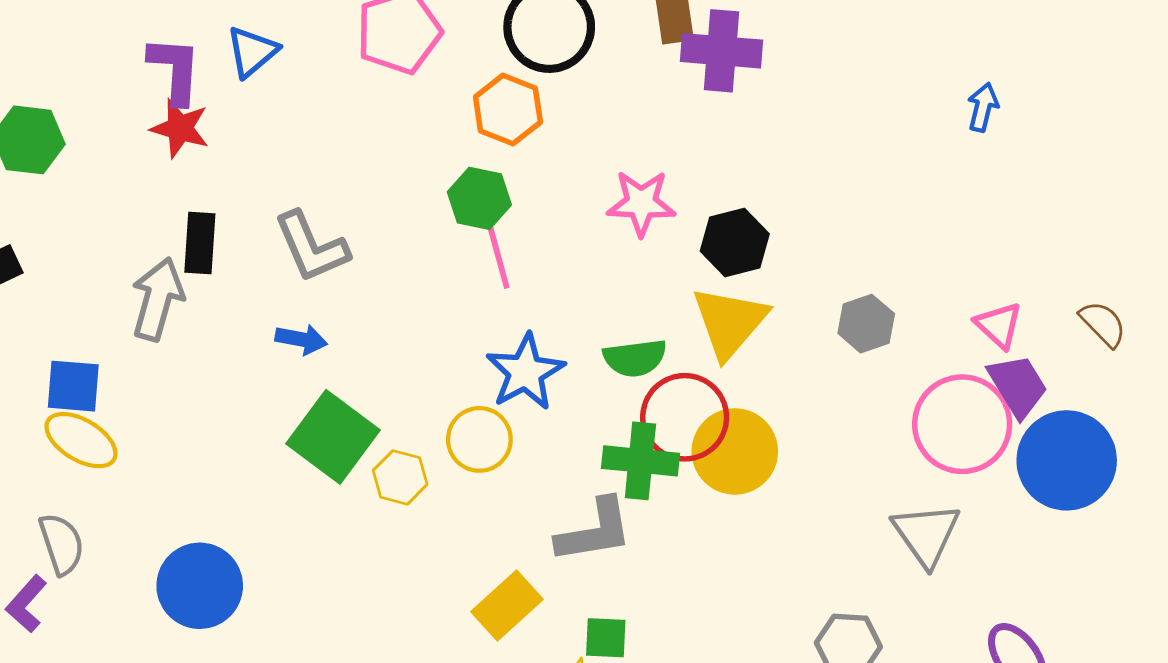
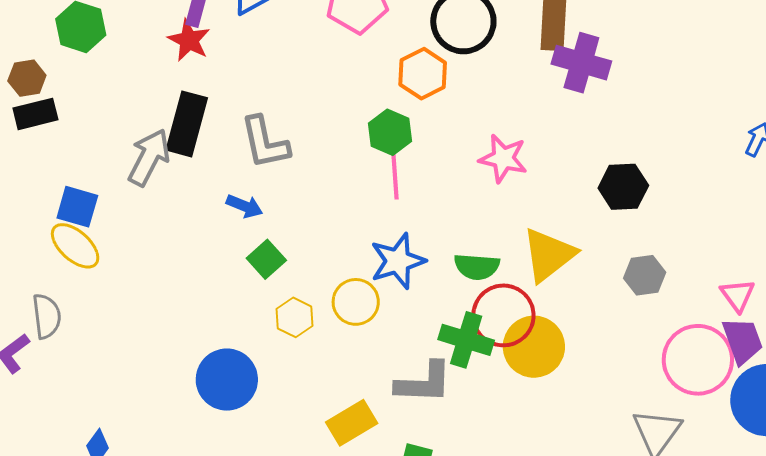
black rectangle: (200, 243) -> (187, 124), size x1.4
black hexagon: (735, 243) -> (623, 187), moved
green square: (333, 437) -> (266, 259), moved, size x0.6
blue circle: (200, 586) -> (227, 380), moved

